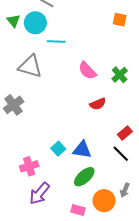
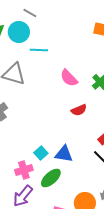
pink cross: (29, 166) -> (24, 170), moved
green ellipse: (84, 177) -> (51, 178), moved

